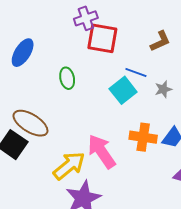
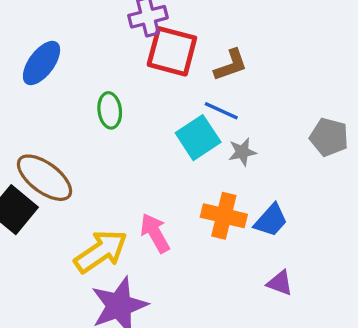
brown L-shape: (160, 41) -> (231, 65), moved
gray star: (163, 89) -> (242, 152), moved
pink arrow: (102, 151) -> (155, 233), size x0.7

